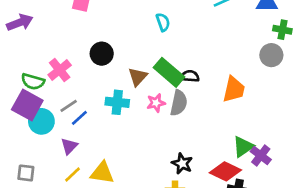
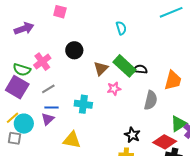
purple arrow: (20, 22) -> (24, 28), moved
cyan cross: (117, 102) -> (83, 104), moved
gray semicircle: (179, 103) -> (151, 100), moved
blue line: (79, 118) -> (52, 107), moved, turned 40
cyan circle: (41, 121) -> (24, 124), moved
yellow line: (73, 175) -> (13, 118), moved

